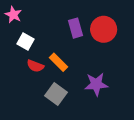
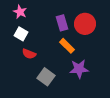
pink star: (13, 15) -> (20, 12), moved
orange rectangle: (58, 62) -> (67, 46), moved

